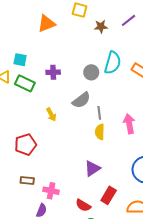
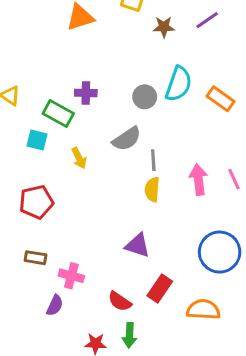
cyan square: (20, 60) -> (37, 140), moved
green rectangle: (25, 83) -> (58, 113), moved
purple triangle: (92, 169) -> (137, 245), turned 48

